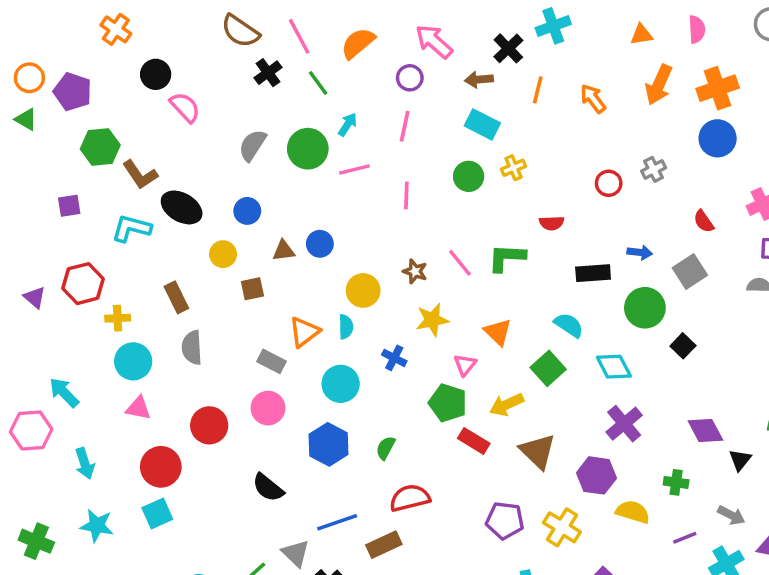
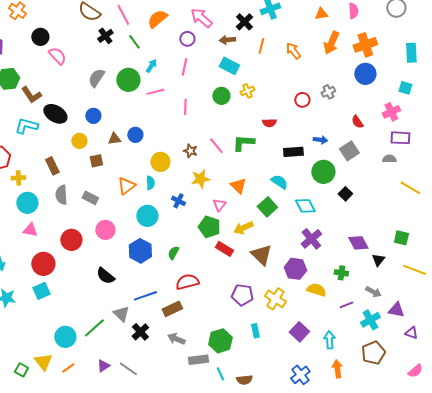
gray rectangle: (271, 361) -> (90, 198), moved

